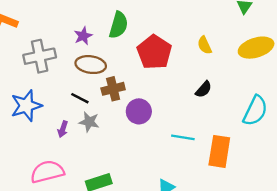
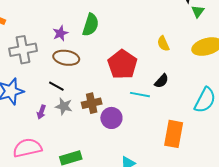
red pentagon: (154, 52) -> (122, 64), moved
brown cross: (113, 89) -> (92, 103), moved
purple circle: (139, 111) -> (111, 118), moved
cyan line: (183, 137) -> (140, 95), moved

